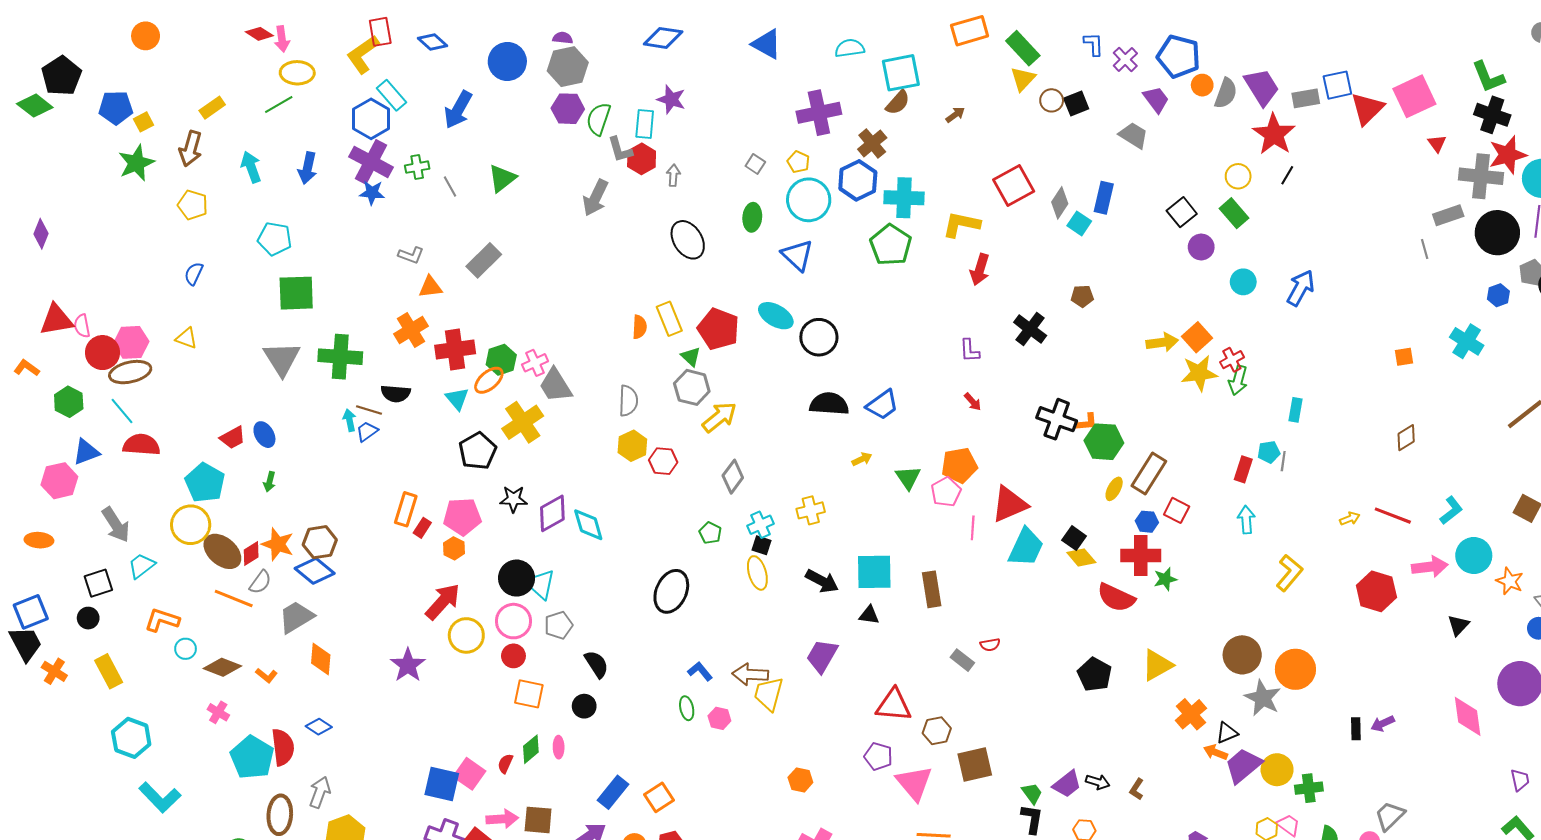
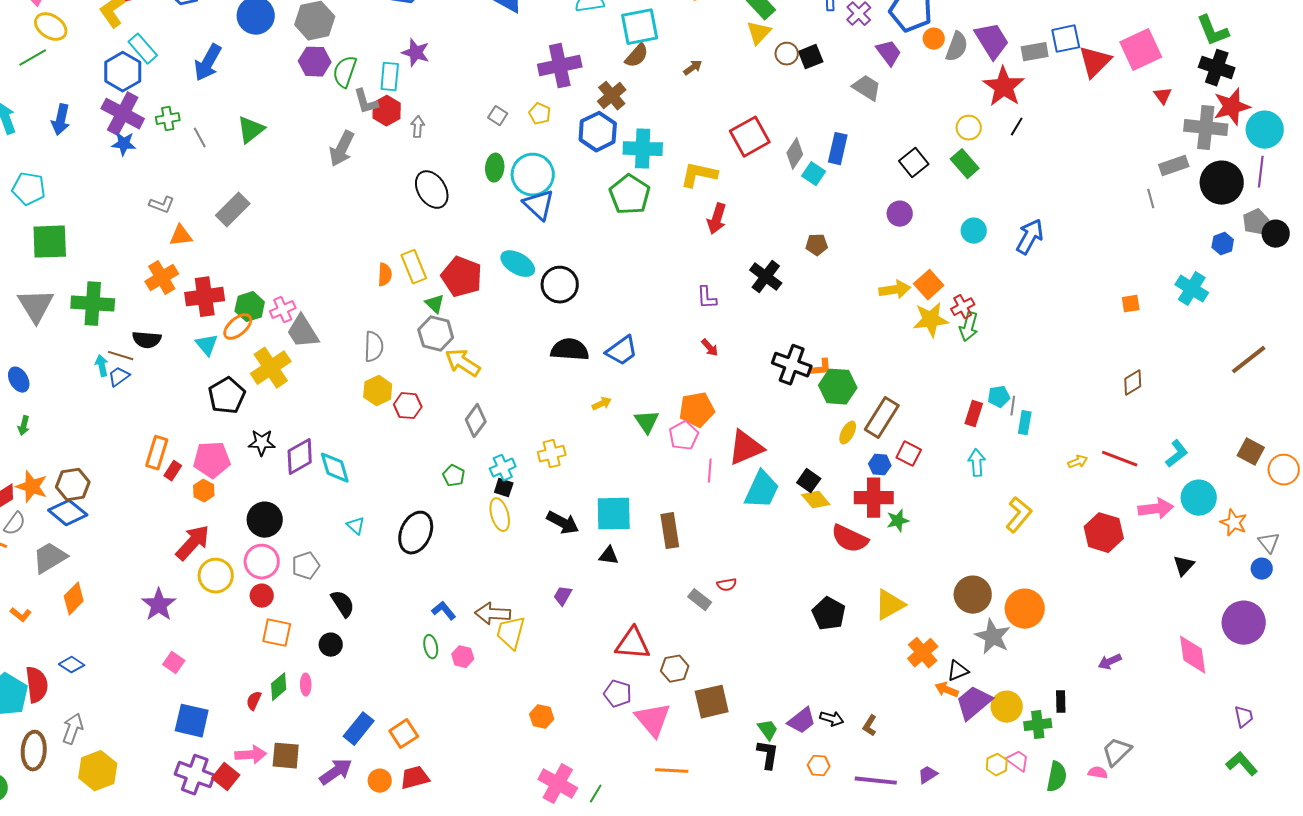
yellow ellipse: (297, 73) -> (51, 27), turned 32
cyan circle: (809, 200) -> (533, 175), moved
purple circle: (1201, 247) -> (900, 214), moved
cyan rectangle: (1295, 410) -> (1025, 423), moved
yellow arrow: (719, 417) -> (463, 363), turned -108
cyan triangle: (540, 584) -> (356, 526), moved, size x0.6
purple trapezoid: (822, 656) -> (563, 596), size x0.6
orange diamond: (321, 659) -> (74, 599), turned 40
black rectangle: (1356, 729) -> (1061, 702), moved
pink square: (469, 774) -> (174, 663), moved, size x0.7

